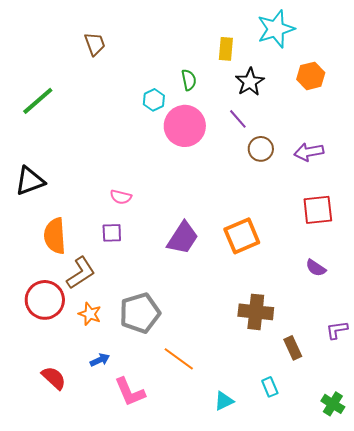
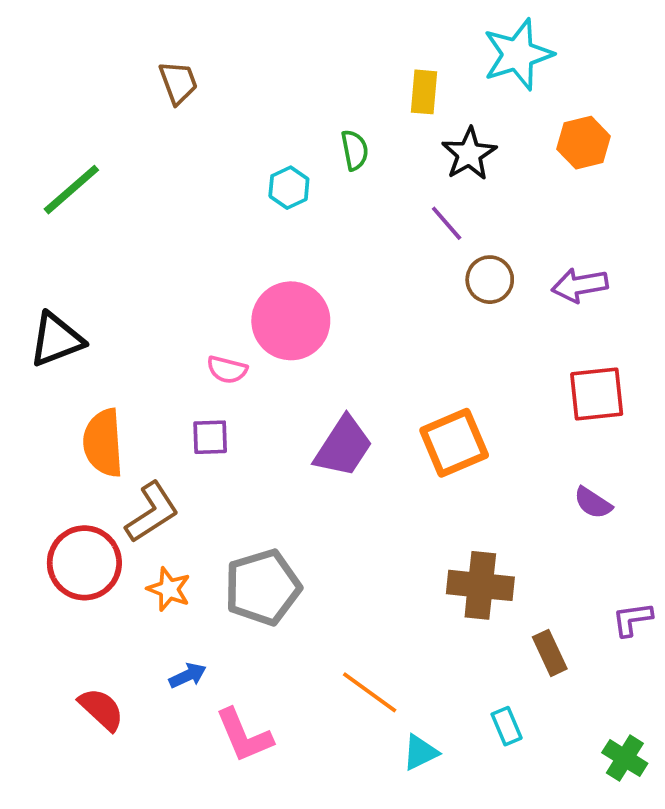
pink circle: (185, 126) -> (291, 321), moved
orange line: (179, 359) -> (370, 692), moved

